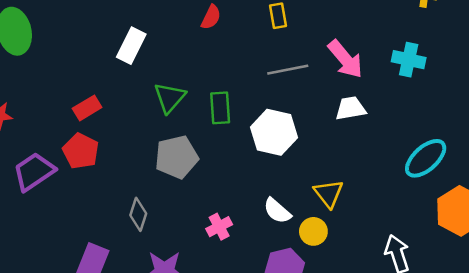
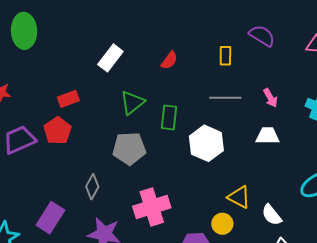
red semicircle: (211, 17) -> (169, 60), moved
pink arrow: (345, 59) -> (270, 98), size x0.6
yellow triangle: (328, 193) -> (239, 197), turned -35
white semicircle: (277, 211) -> (272, 215), moved
pink cross: (219, 227) -> (152, 207), size x1.8

